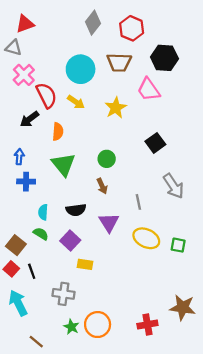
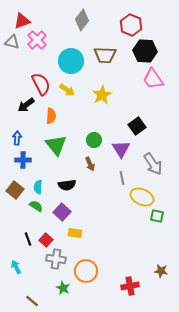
red hexagon: (132, 28) -> (131, 25), moved
pink cross: (24, 75) -> (37, 40), moved
pink trapezoid: (149, 90) -> (153, 79), moved
purple triangle: (109, 222) -> (121, 149), moved
yellow ellipse: (146, 238) -> (142, 197), moved
brown square: (16, 245) -> (15, 190), moved
red square: (11, 269) -> (46, 240), moved
cyan arrow: (18, 303) -> (16, 267), size x0.6
brown star: (183, 307) -> (161, 271), size x0.6
orange circle: (98, 325) -> (86, 271), moved

